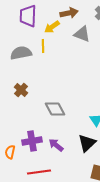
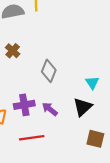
gray diamond: (55, 109) -> (49, 71), turned 50

